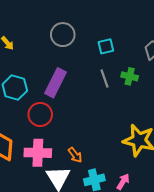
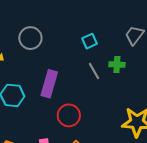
gray circle: (63, 35) -> (30, 38), moved
red circle: (40, 114) -> (69, 115), moved

